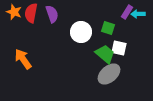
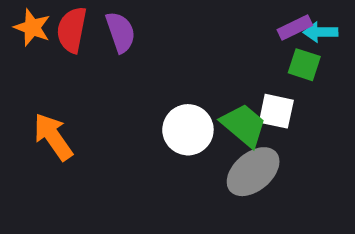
purple rectangle: (127, 12) -> (295, 27), turned 32
green square: (108, 28) -> (304, 65), moved
white circle: (81, 32) -> (188, 130), moved

